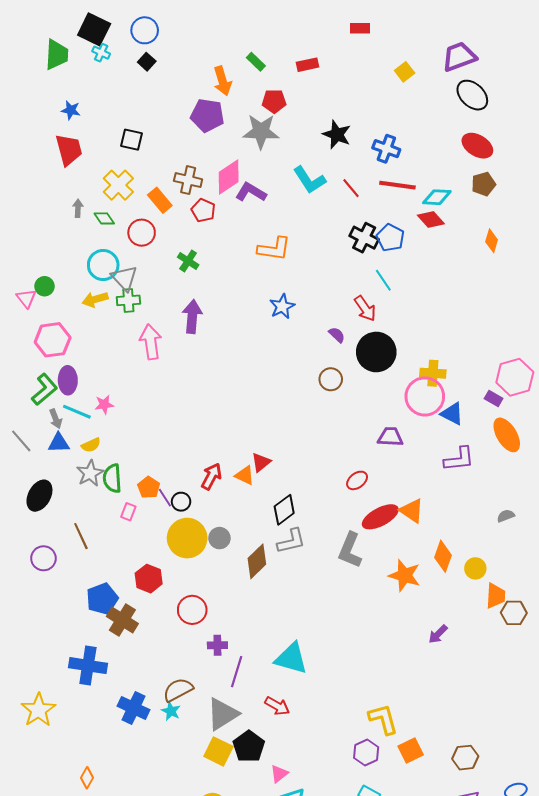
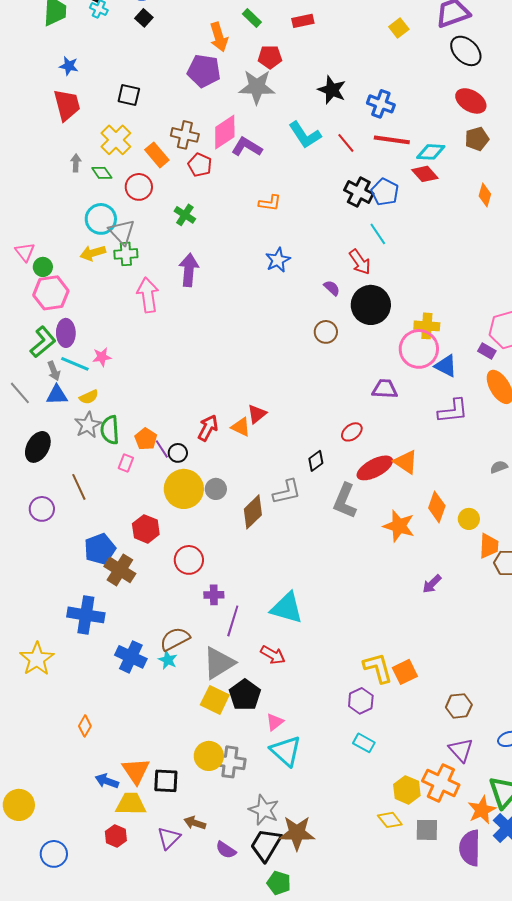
orange L-shape: (274, 249) -> (270, 203), size x0.7
green circle: (45, 286) -> (43, 267), moved
black diamond: (284, 510) -> (316, 461), moved, size x0.7
orange square: (411, 750) -> (405, 672), moved

